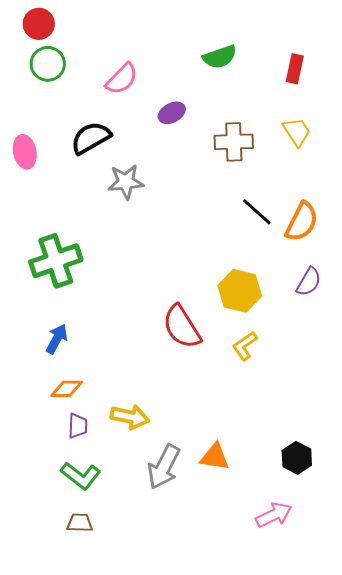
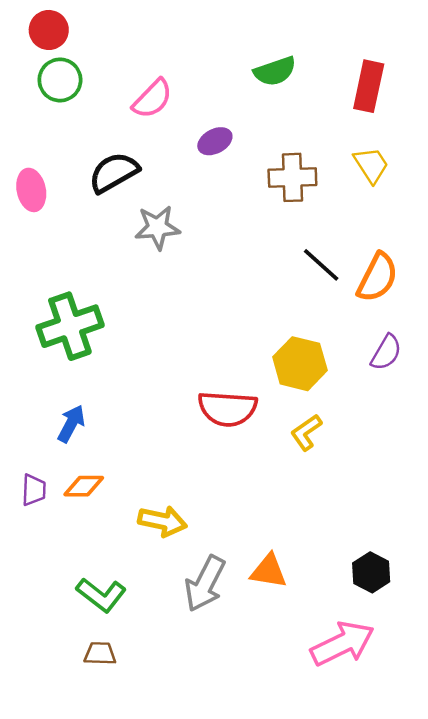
red rectangle: (295, 69) -> (369, 86), size x1.4
red semicircle: (182, 327) -> (227, 409), turned -54
purple trapezoid: (78, 426) -> (34, 490), moved
pink arrow: (274, 515) -> (342, 644), size x1.4

